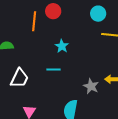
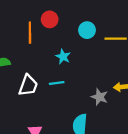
cyan circle: (98, 14) -> (87, 30), moved
white trapezoid: (19, 78) -> (28, 85), moved

